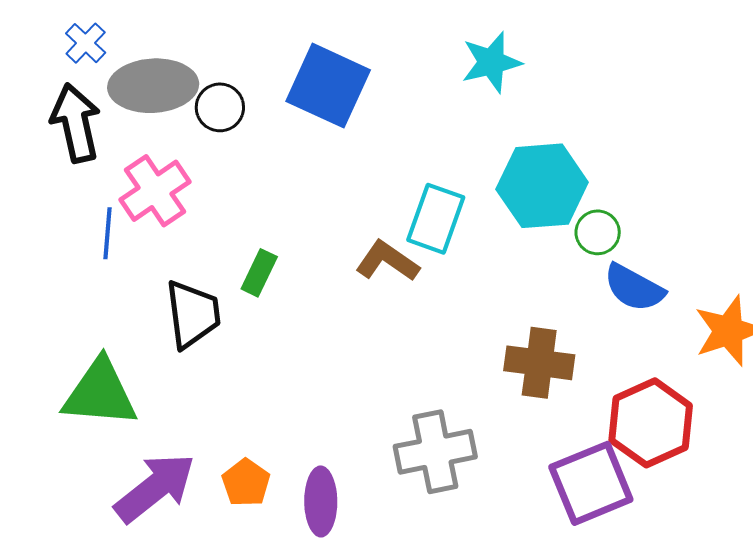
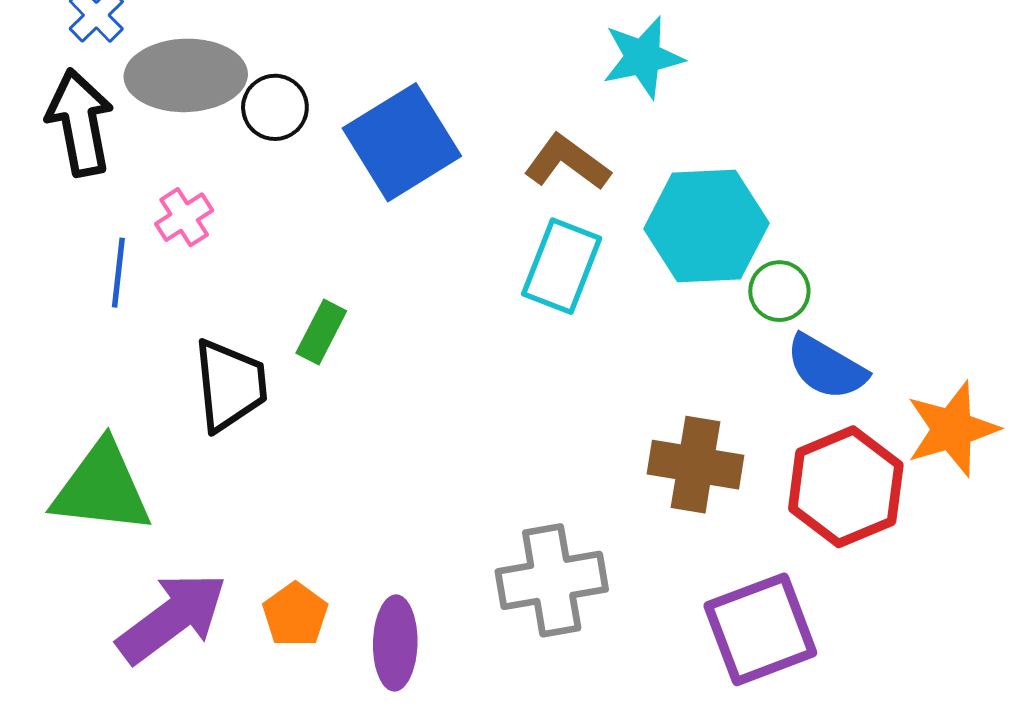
blue square: (328, 86) -> (402, 142), moved, turned 32
pink cross: (155, 191) -> (184, 217), size x0.6
brown L-shape: (387, 261) -> (567, 162), moved
red hexagon: (651, 423) -> (846, 487), moved

